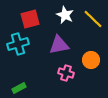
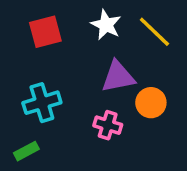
cyan cross: (18, 44) -> (42, 103), moved
purple triangle: (59, 45) -> (118, 77), moved

